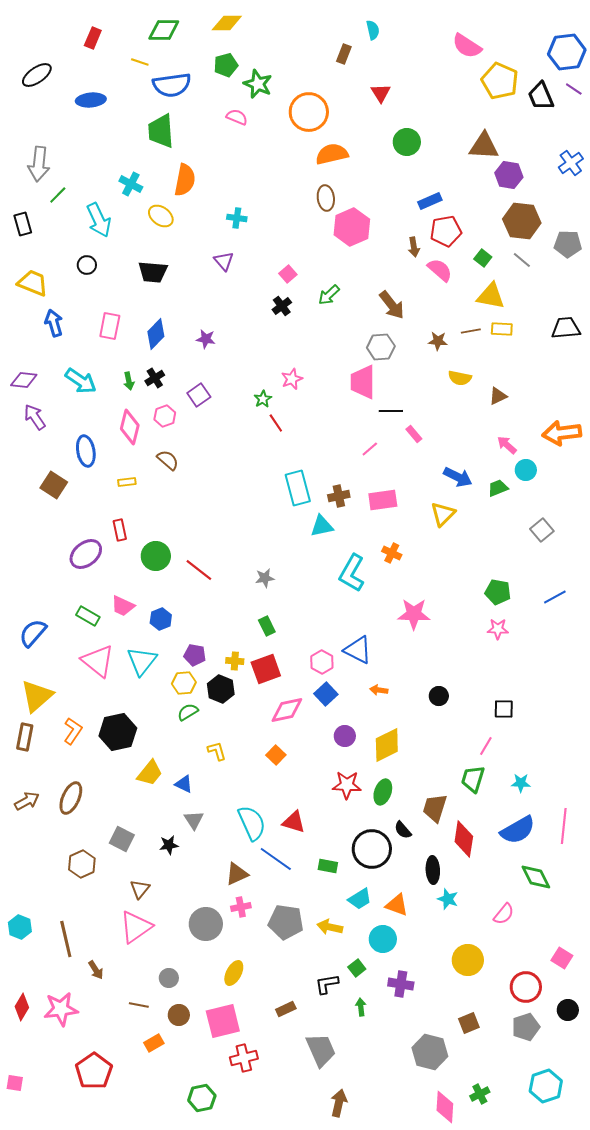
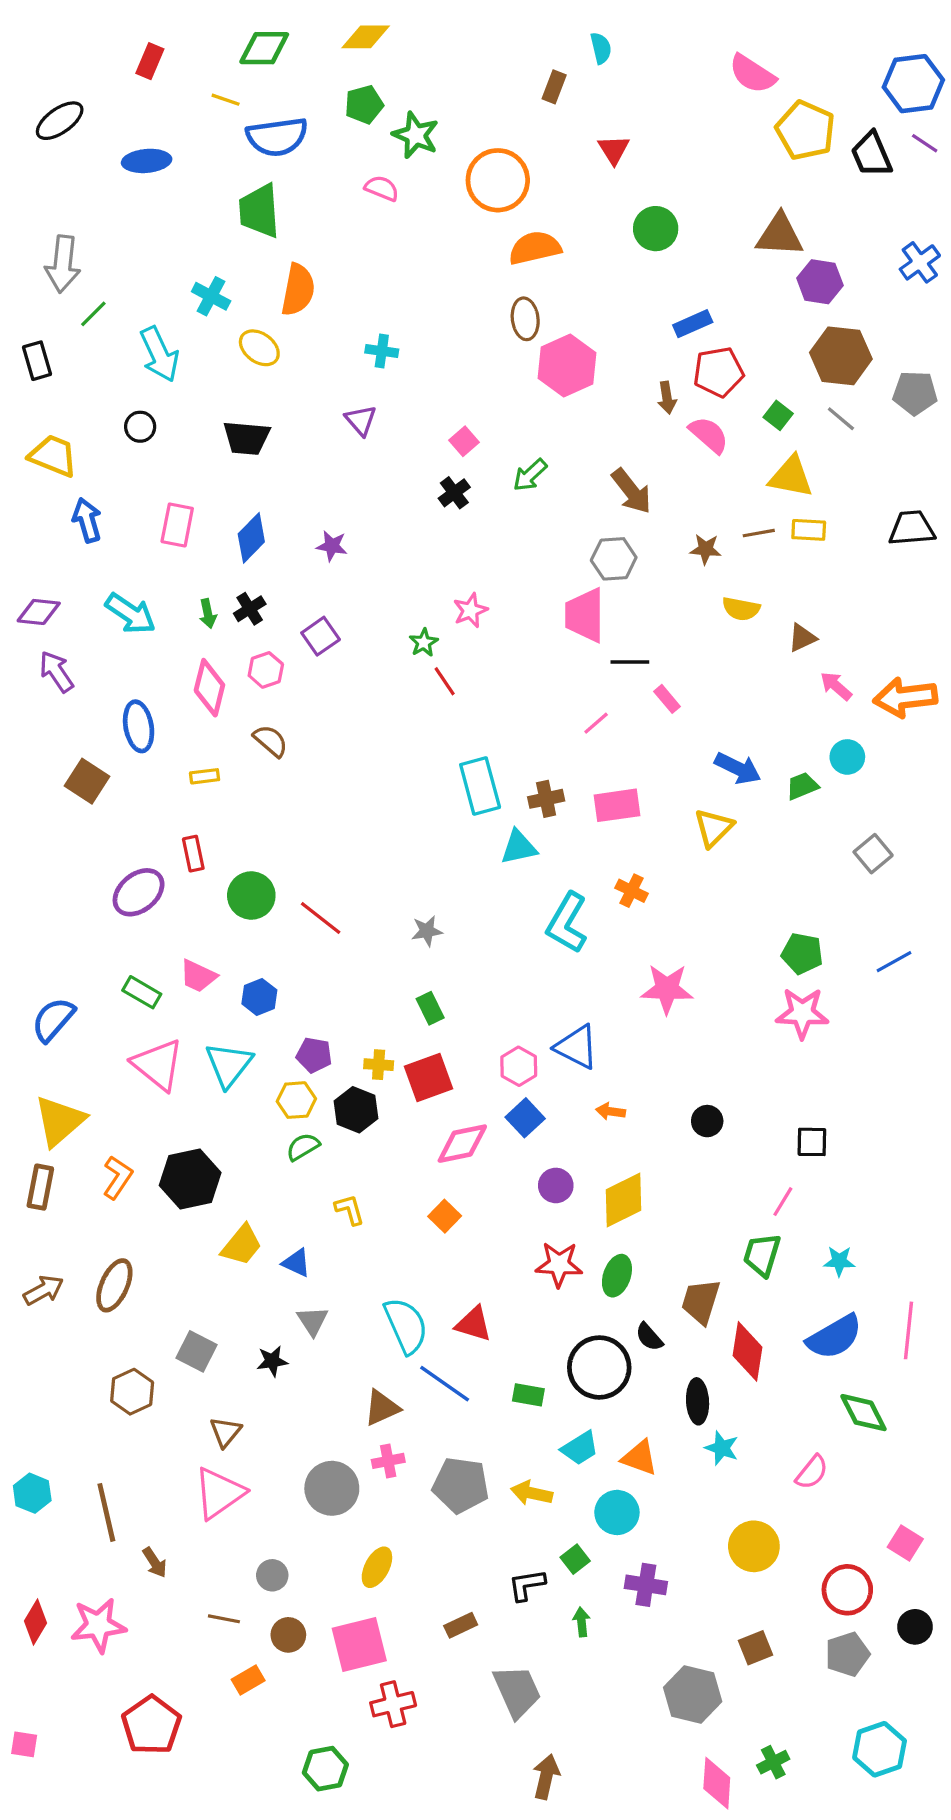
pink arrow: (507, 445) -> (836, 686), moved
pink star: (498, 629) -> (802, 1013), size x1.5

